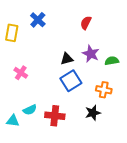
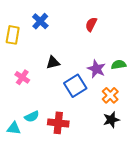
purple star: (91, 54) -> (96, 69), moved
black triangle: (67, 59) -> (53, 63), moved
orange cross: (104, 90) -> (110, 95), turned 35
black star: (93, 113) -> (111, 120), moved

